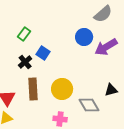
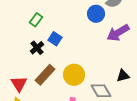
blue circle: (84, 37) -> (96, 14), moved
brown rectangle: (33, 89) -> (45, 75), turned 45

